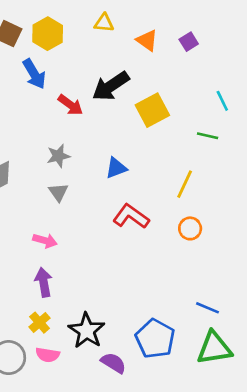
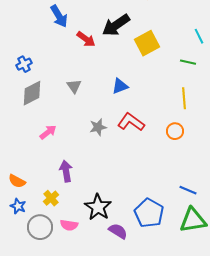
gray star: (58, 156) -> (98, 127), moved
yellow line: (185, 184) -> (184, 98), moved, turned -30
gray triangle: (58, 192) -> (74, 86), moved
pink arrow: (45, 241) -> (48, 132), moved, turned -54
yellow cross: (40, 323) -> (51, 198), moved

